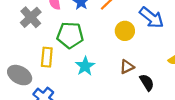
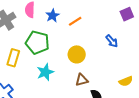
blue arrow: (152, 18) -> (112, 41), size x0.6
yellow circle: (125, 31) -> (77, 54), moved

